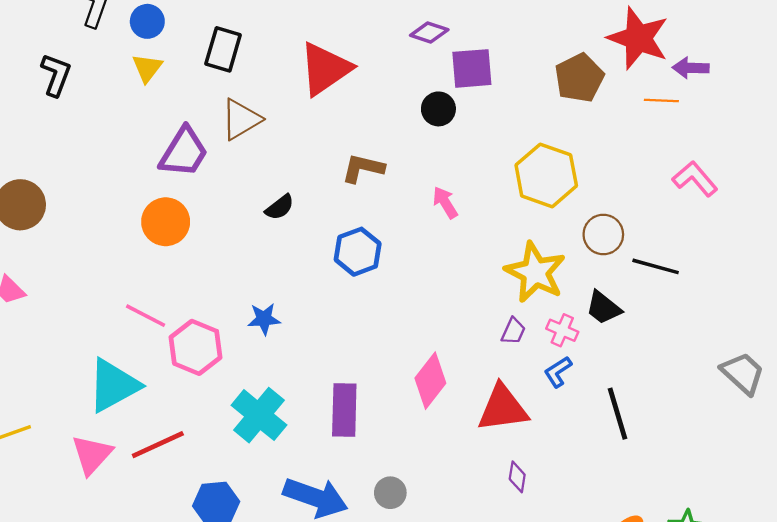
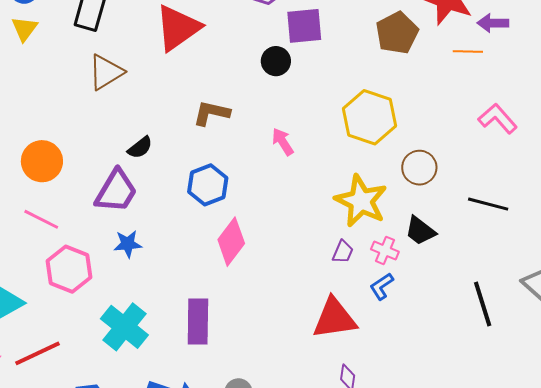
purple trapezoid: (184, 152) -> (116, 191), moved
black line: (656, 266) -> (488, 204), moved
pink line: (146, 316) -> (41, 219), moved
pink diamond: (430, 381) -> (231, 242), moved
black line: (617, 414) -> (483, 304), moved

